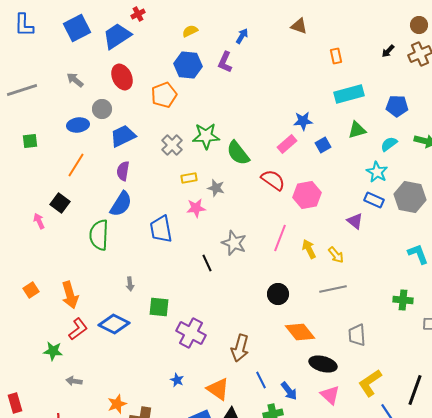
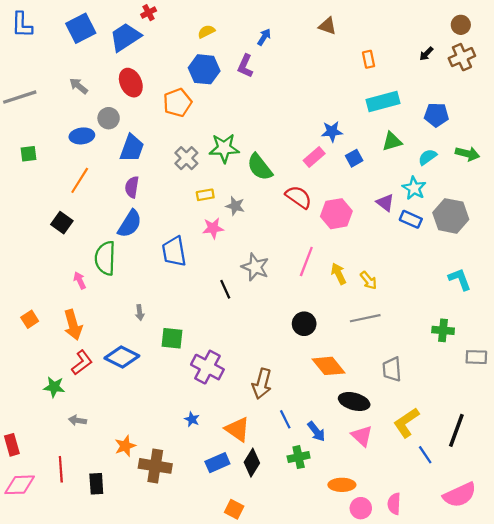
blue trapezoid: (123, 136) -> (132, 148), turned 136
pink arrow: (39, 221) -> (80, 280), moved
purple triangle: (355, 221) -> (385, 203), moved

